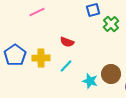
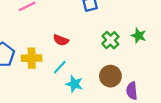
green cross: (111, 24) -> (110, 40), moved
cyan star: (90, 81) -> (74, 84), moved

